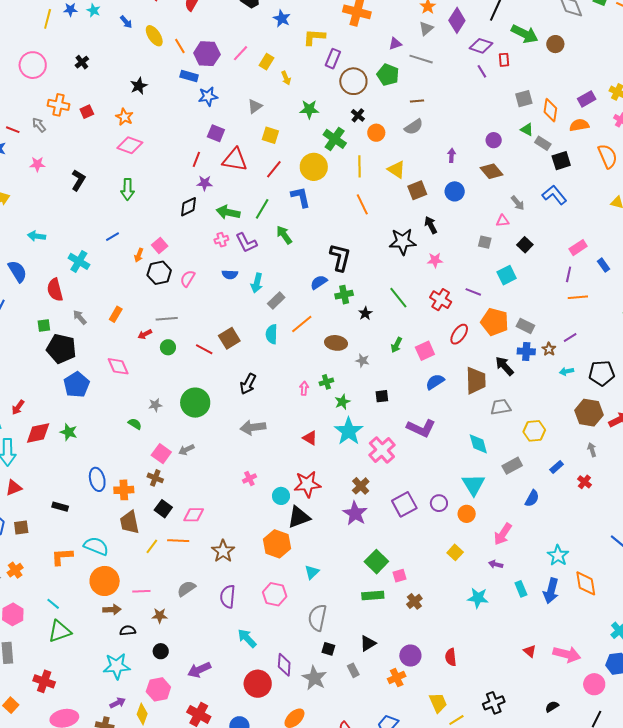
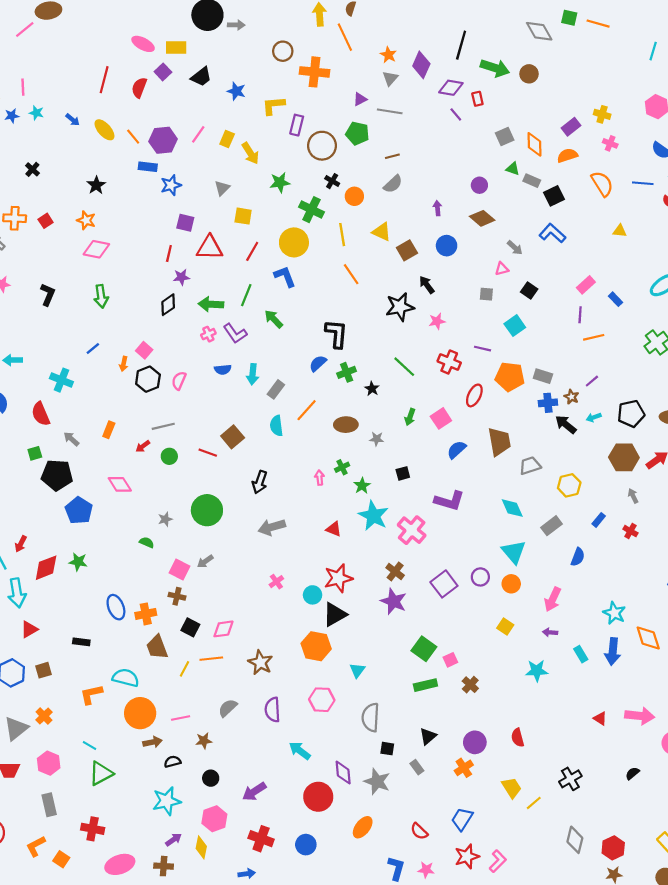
yellow arrow: (286, 78) -> (250, 153), size x1.5
black arrow: (504, 366) -> (566, 424), moved

